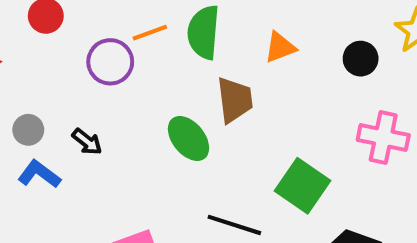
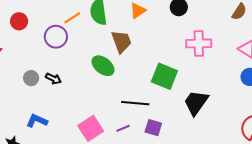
gray circle: (28, 130) -> (31, 78), moved
blue L-shape: (39, 174) -> (37, 121), moved

